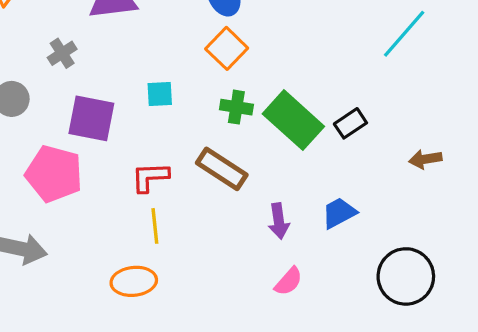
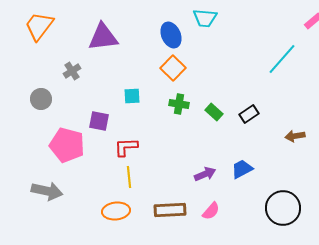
purple square: (91, 118) -> (99, 121), moved, size x0.7
green rectangle: (293, 120) -> (214, 112), size x0.5
brown rectangle: (222, 169) -> (170, 210), moved, turned -36
purple arrow: (279, 221) -> (205, 174), turned -105

